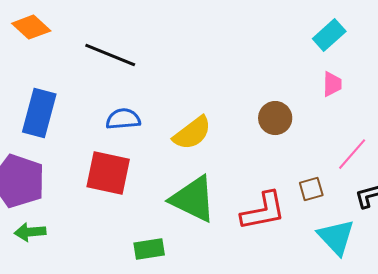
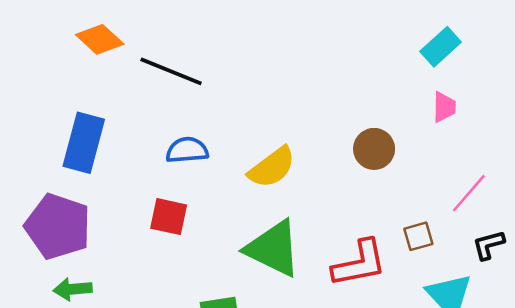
orange diamond: (31, 27) -> (100, 39), moved
red square: (108, 173) -> (169, 217), size x0.7

